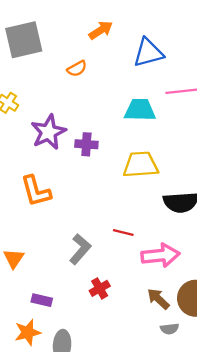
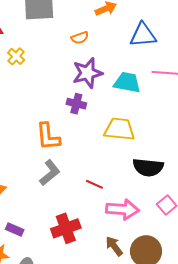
purple star: (48, 132) -> (87, 73), moved
orange L-shape: (36, 191) -> (48, 137), moved
gray L-shape: (80, 249) -> (50, 173), moved
red cross: (100, 288) -> (66, 228), size x1.6

